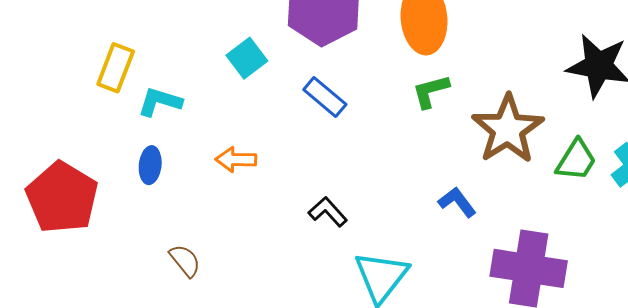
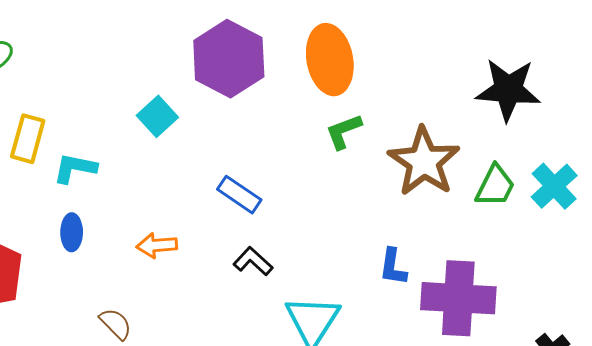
blue rectangle: (325, 97) -> (239, 195), moved
orange arrow: (236, 160) -> (157, 245), moved
blue L-shape: (457, 202) -> (393, 267), moved, turned -129

